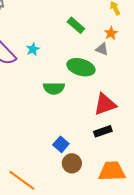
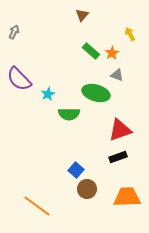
orange star: (111, 33) -> (112, 53), moved
cyan star: (33, 49) -> (48, 94), moved

